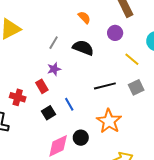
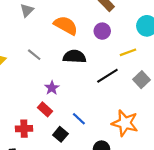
orange semicircle: (84, 17) -> (66, 25), size x1.6
gray line: (54, 43) -> (34, 55), moved, turned -64
yellow line: (132, 59) -> (128, 52), turned -42
black line: (105, 86) -> (107, 76), moved

